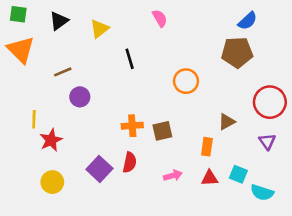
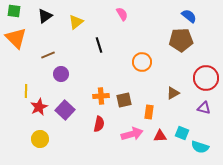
blue semicircle: (248, 21) -> (189, 16), turned -98
purple triangle: (267, 141) -> (204, 108), turned -40
orange rectangle: (207, 147) -> (149, 112), moved
purple square: (99, 169) -> (65, 110), moved
pink arrow: (173, 175) -> (132, 134), size x1.5

